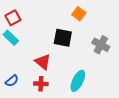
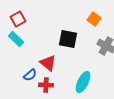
orange square: (79, 14) -> (94, 19), moved
blue semicircle: (12, 81) -> (30, 75), moved

